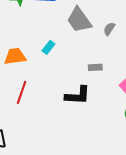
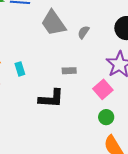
cyan rectangle: (48, 47) -> (20, 69), moved, turned -56

